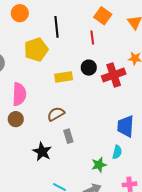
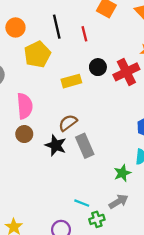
orange circle: (20, 13) -> (15, 27), moved
red line: (92, 38) -> (84, 34), moved
gray rectangle: (68, 136) -> (85, 146), size x1.5
black star: (42, 152) -> (56, 145), moved

